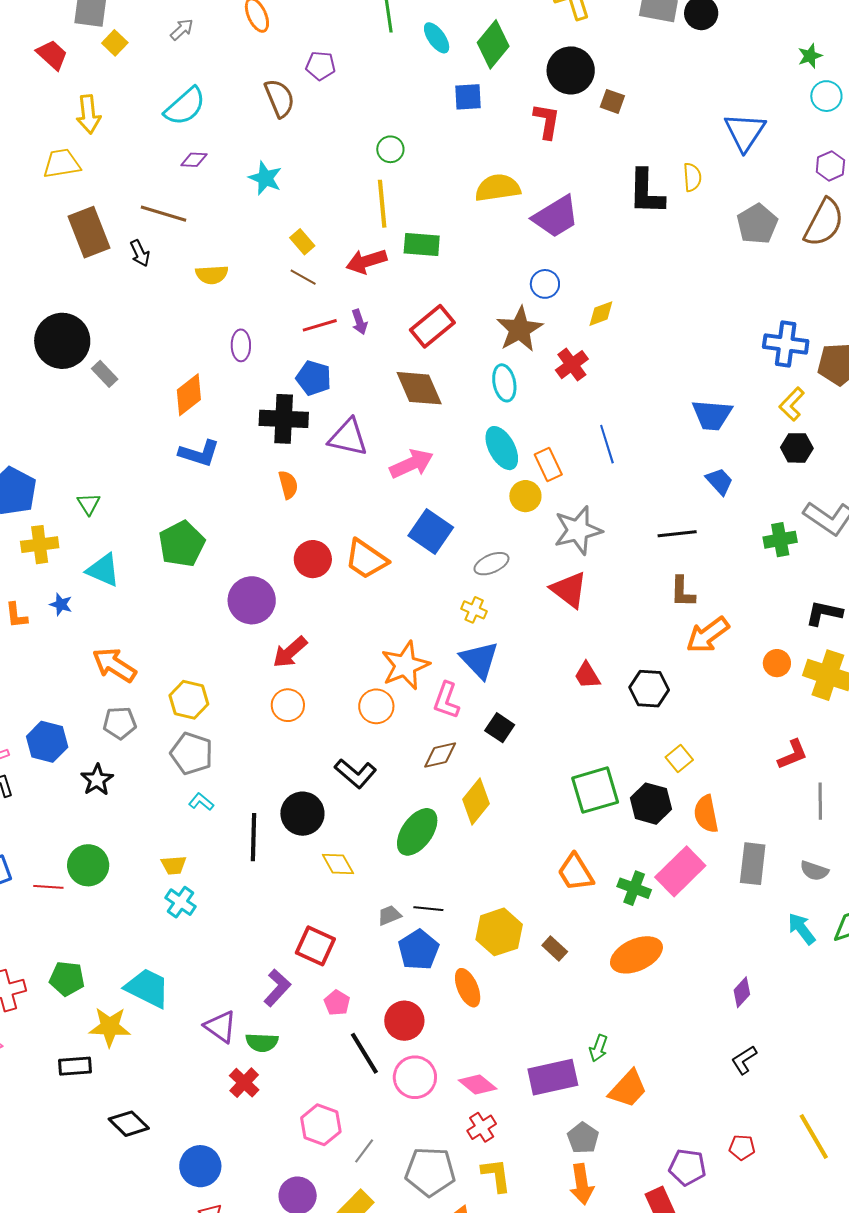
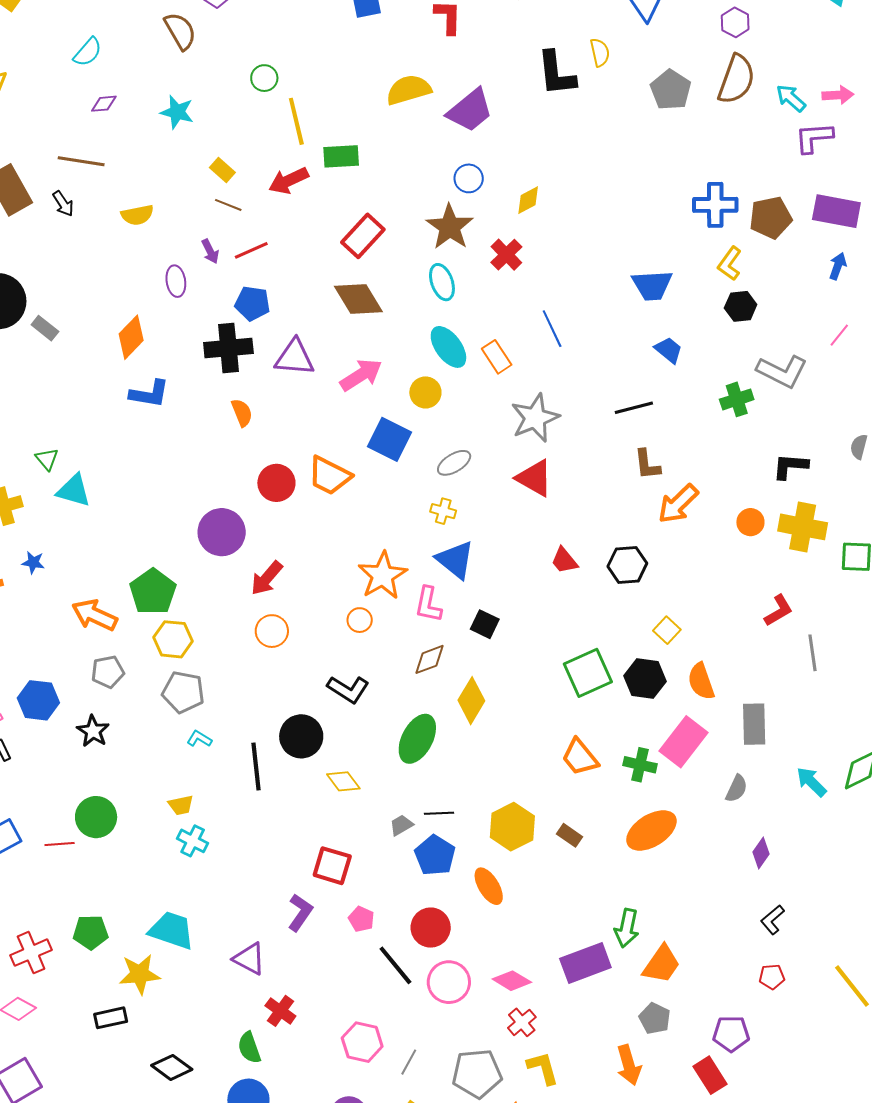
cyan semicircle: (185, 106) -> (88, 52), size x0.7
green circle: (390, 149) -> (264, 78), moved
purple arrow: (359, 322) -> (210, 251), moved
yellow circle: (525, 496) -> (425, 392), moved
green pentagon: (182, 544) -> (153, 592), moved
cyan triangle: (103, 570) -> (74, 490), moved
orange circle: (376, 706) -> (360, 620), size x0.7
gray semicircle: (814, 871) -> (737, 789), moved, turned -76
green semicircle: (262, 1042) -> (249, 1048), moved, turned 76
green arrow: (598, 1048) -> (627, 928), size x1.4
gray pentagon: (583, 1138) -> (655, 1018), moved
red pentagon: (742, 1147) -> (772, 977), moved

